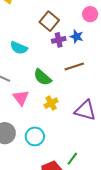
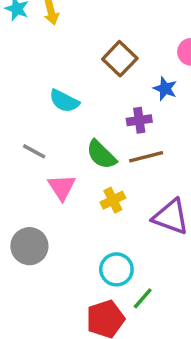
purple cross: (59, 40) -> (139, 120), moved
brown line: (74, 67) -> (146, 157), moved
cyan circle: (35, 136) -> (116, 269), moved

